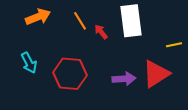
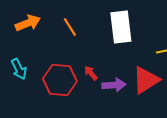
red arrow: (101, 32) -> (91, 73), moved

